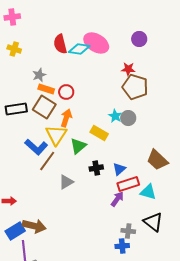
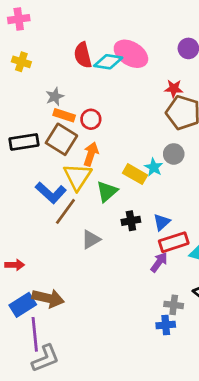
cyan star: (115, 116) -> (154, 167), moved

